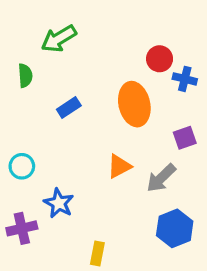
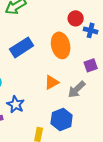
blue rectangle: (69, 107) -> (22, 47), size x1.6
blue hexagon: (175, 228) -> (62, 119), moved

